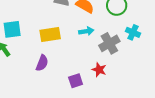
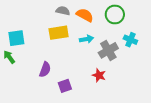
yellow rectangle: (50, 35) -> (59, 33), moved
purple square: (76, 81) -> (65, 86), moved

